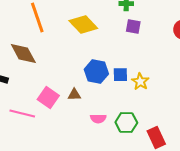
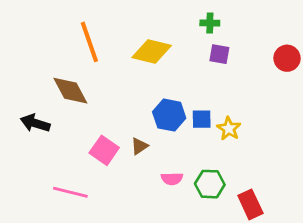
yellow diamond: (83, 25) -> (152, 51), turned -32
brown triangle: (74, 95) -> (139, 146), turned -32
pink line: (22, 114) -> (70, 192), moved

